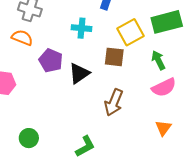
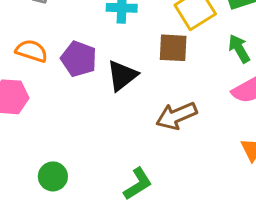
orange semicircle: (22, 38) -> (32, 51), moved
brown arrow: (114, 102) -> (176, 116), turned 48

